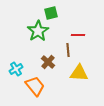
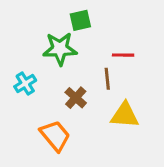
green star: (38, 31) -> (60, 49), turned 30
cyan cross: (16, 69) -> (25, 84), moved

